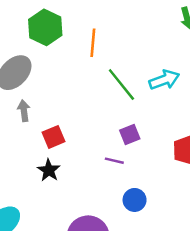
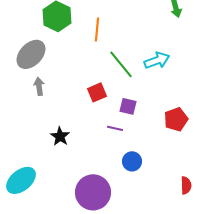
purple square: (130, 135) -> (128, 106), turned 36
red square: (54, 137) -> (97, 92), moved

